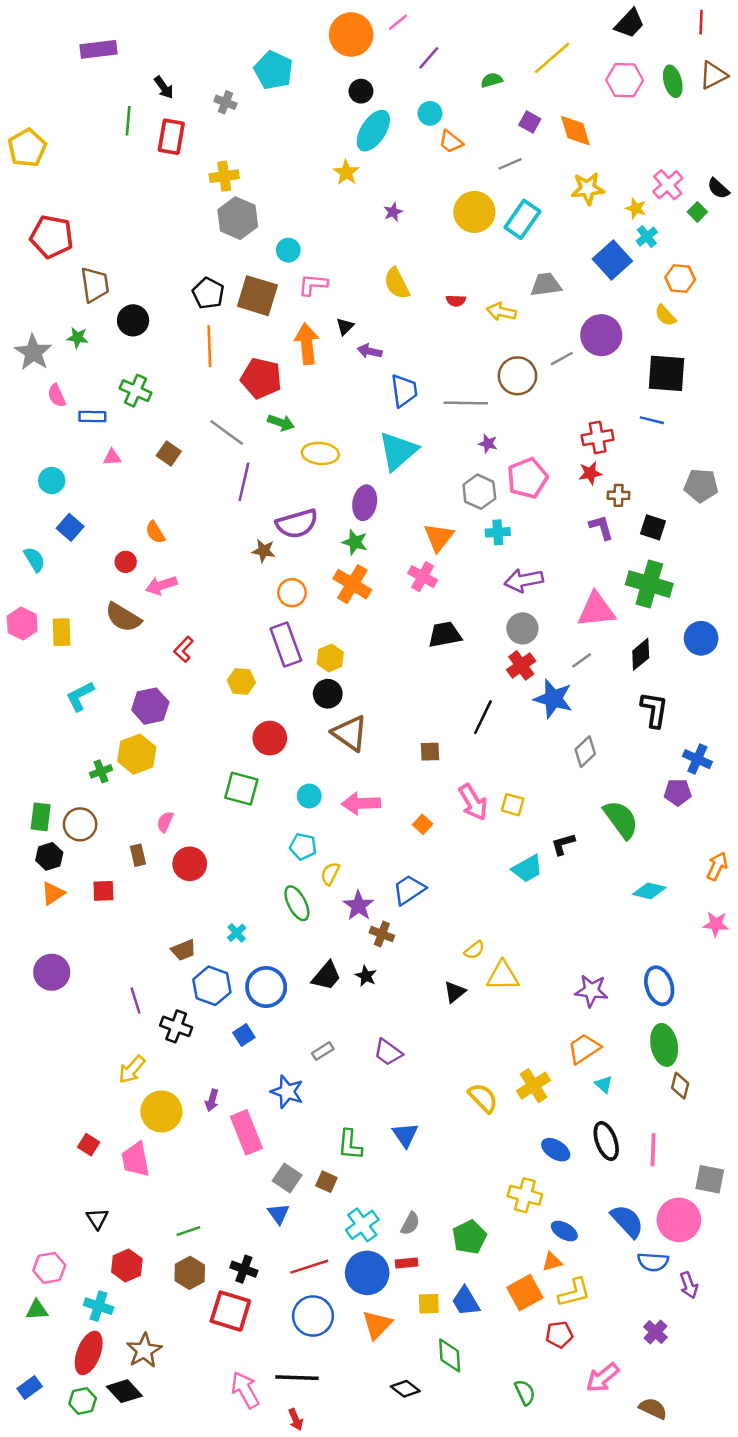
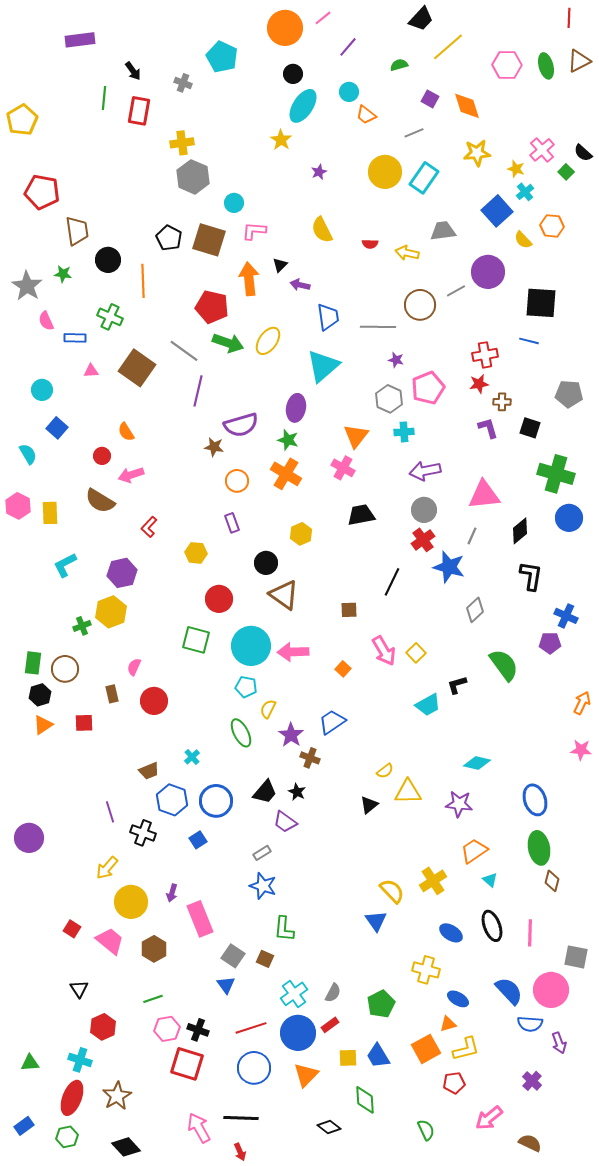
black trapezoid: (630, 23) -> (421, 19), moved
yellow semicircle: (665, 315) -> (523, 240), moved
orange line: (209, 346) -> (143, 281), moved
green arrow: (281, 423) -> (228, 343), size x1.4
brown square: (169, 453) -> (137, 368), size x1.8
yellow ellipse: (320, 453) -> (268, 341), moved, turned -60
green cross: (649, 584) -> (556, 474), moved
purple rectangle: (286, 644) -> (232, 523), size x0.6
yellow hexagon: (330, 658) -> (301, 534), moved
gray line: (582, 660) -> (472, 536), turned -30
cyan circle: (309, 796) -> (251, 646), size x2.0
yellow square: (513, 805) -> (416, 653), turned 30
cyan diamond: (649, 891) -> (477, 763), moved
purple circle: (52, 972) -> (29, 838), moved
purple star: (591, 991) -> (459, 804), moved
purple trapezoid: (388, 1052) -> (285, 822), moved
blue star: (287, 1092) -> (263, 886), moved
blue triangle: (405, 1135) -> (376, 921), moved
pink trapezoid: (135, 1160) -> (110, 941), turned 140
red rectangle: (407, 1263) -> (330, 1025), turned -30
pink hexagon: (49, 1268) -> (167, 1029), moved
brown hexagon: (190, 1273) -> (154, 949), moved
black diamond: (124, 1391) -> (126, 1147), moved

